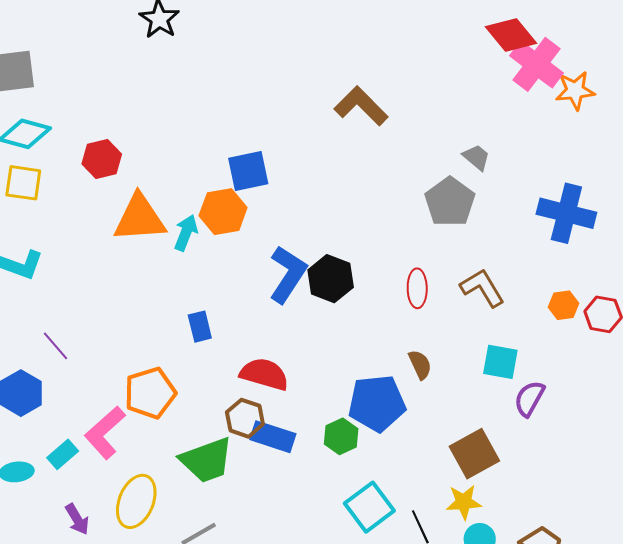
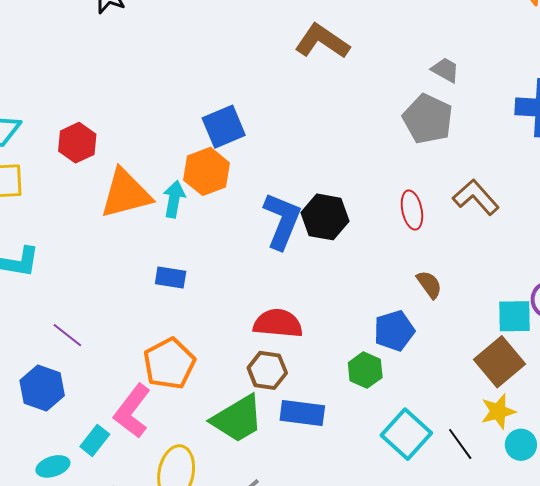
blue rectangle: (200, 327) -> (171, 277), moved, turned -56
cyan square: (500, 362) -> (514, 316), moved
blue pentagon: (377, 403) -> (394, 331), size x0.7
blue rectangle: (273, 437) -> (302, 413), moved

